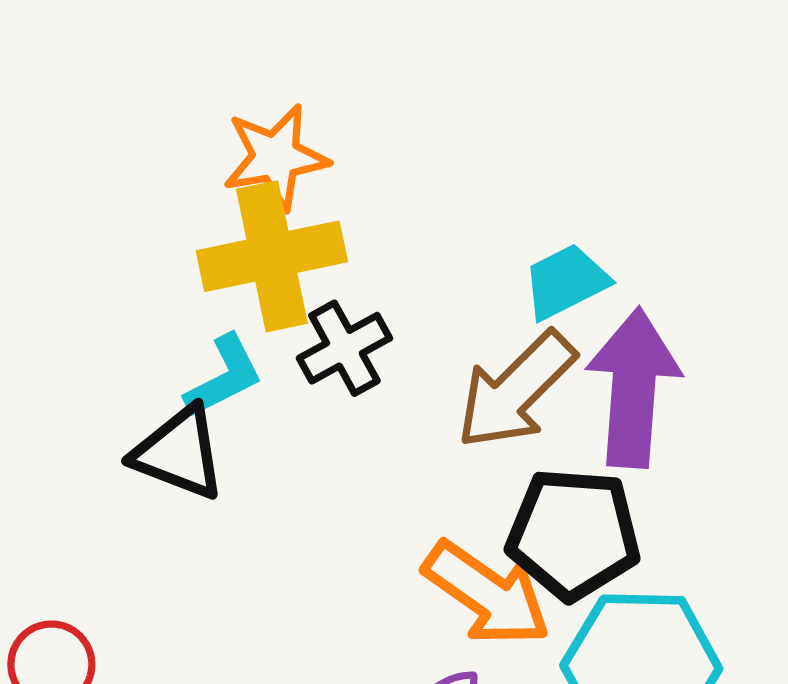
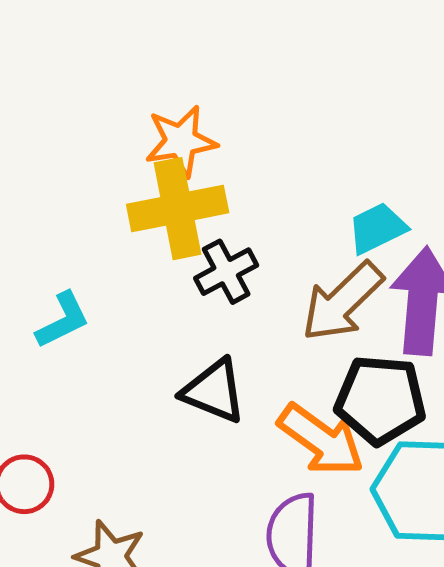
cyan L-shape: (224, 376) -> (63, 320), moved
black triangle: (179, 453) -> (214, 391), moved

